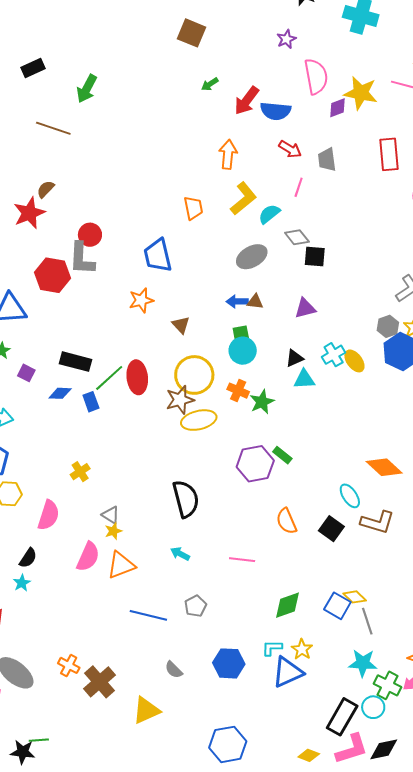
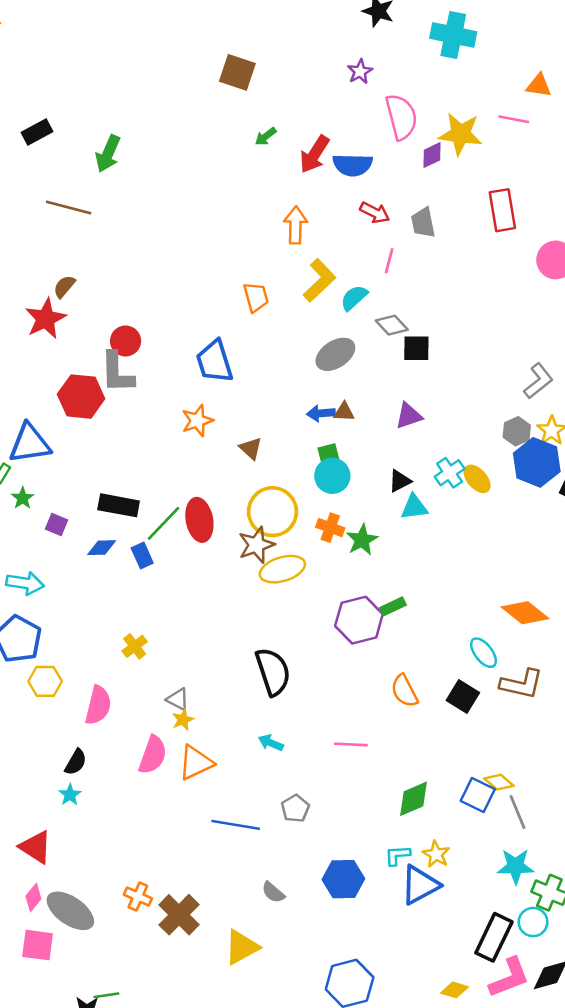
green rectangle: (282, 455) -> (393, 606), turned -60

